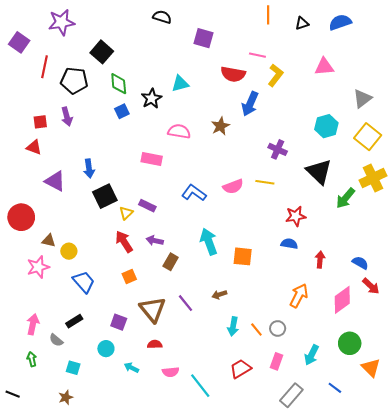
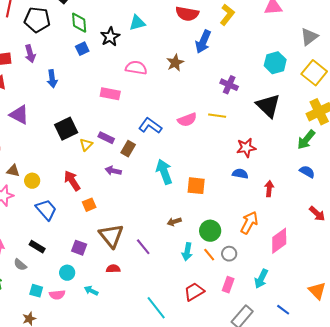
blue arrow: (89, 168) -> (52, 79), moved
green arrow: (345, 198) -> (306, 140), moved
red arrow: (124, 242) -> (72, 181), moved
brown rectangle: (171, 262) -> (128, 149), moved
blue semicircle: (360, 263) -> (307, 172), moved
pink diamond: (342, 300) -> (279, 241), moved
purple line: (185, 303) -> (143, 247), moved
black rectangle: (74, 321) -> (37, 247), turned 63
green circle: (350, 343) -> (210, 231), moved
pink semicircle: (171, 372) -> (57, 295), moved

